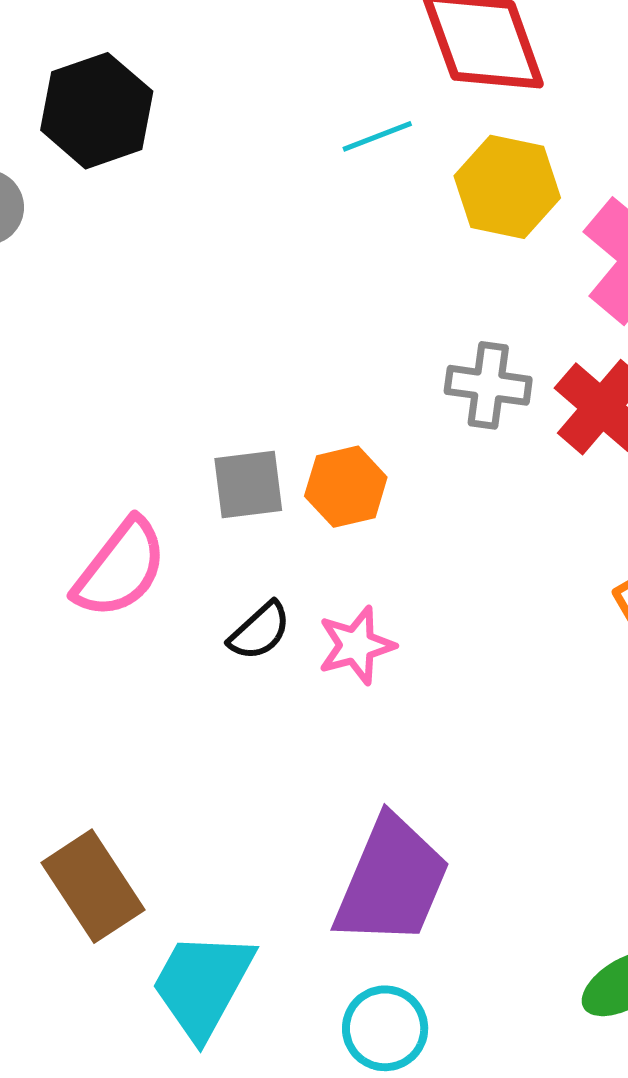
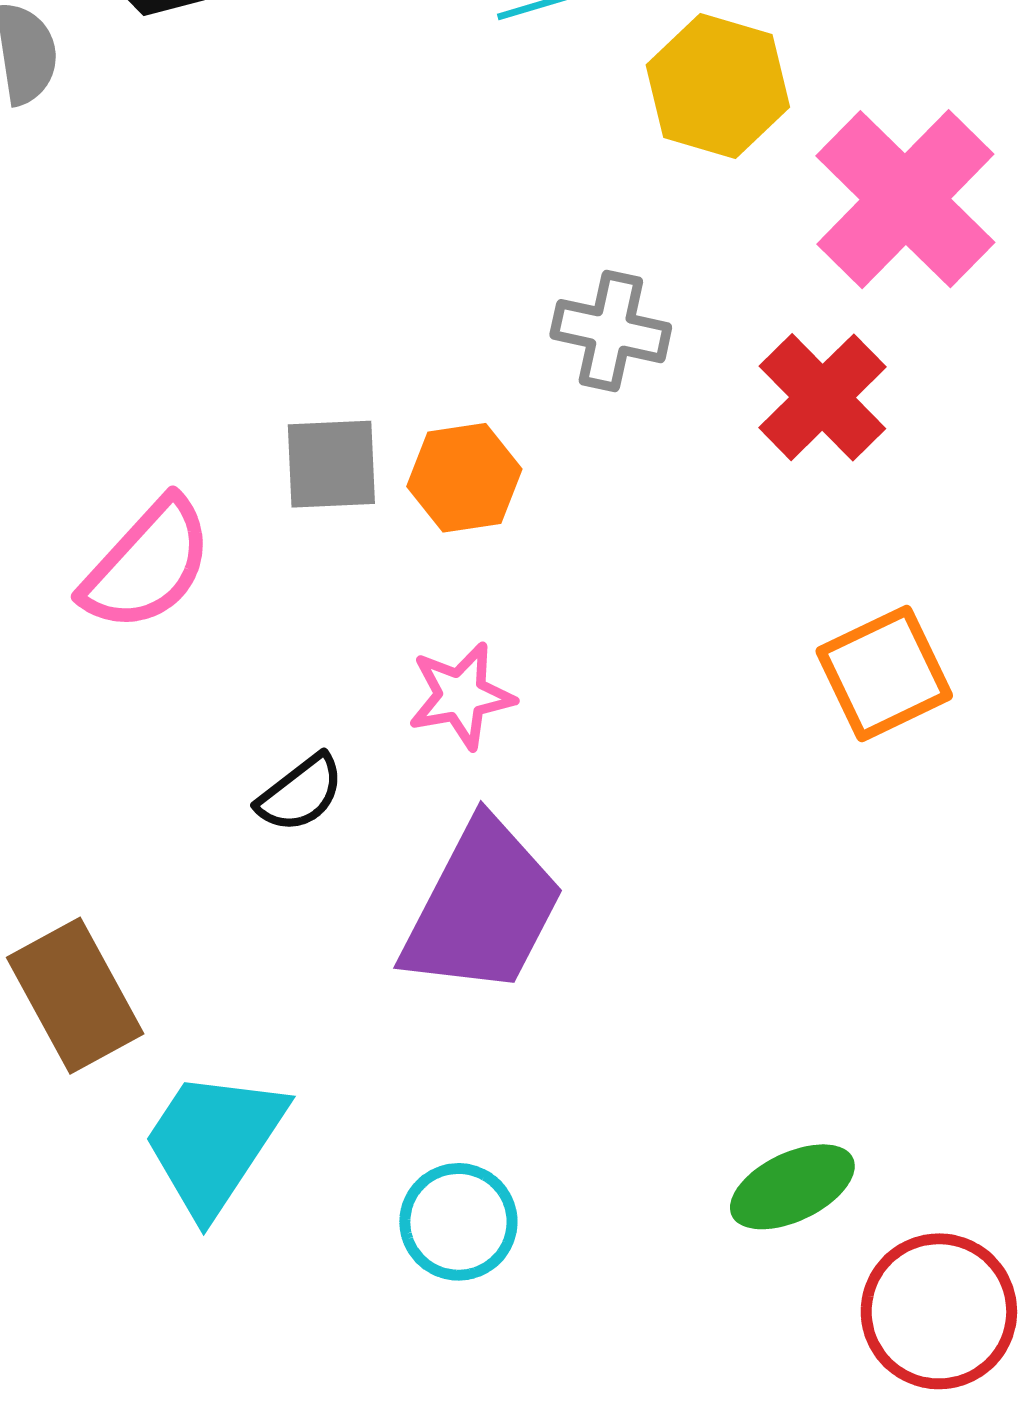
gray cross: (488, 385) -> (611, 331), moved
black semicircle: (260, 631) -> (300, 793), moved
purple trapezoid: (392, 881) -> (483, 908), moved

